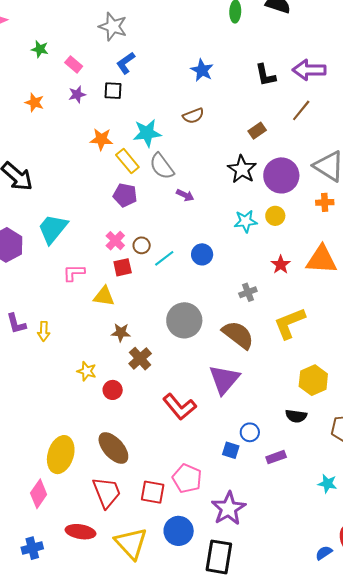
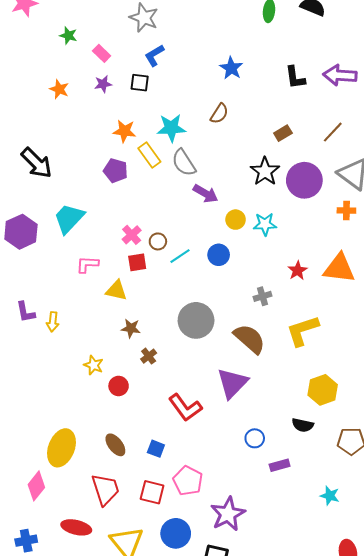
brown line: (301, 110) -> (333, 132), moved
brown semicircle: (193, 116) -> (219, 114), turned -40
purple pentagon: (125, 195) -> (116, 171), moved
purple arrow: (185, 195) -> (206, 194), size x1.4
yellow circle: (275, 216) -> (236, 220), moved
brown cross: (140, 359) -> (149, 356), size x0.7
brown ellipse: (113, 448) -> (115, 445), size x0.7
blue square: (231, 450) -> (156, 449), moved

